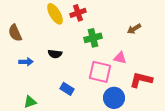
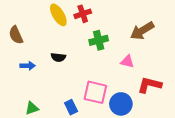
brown arrow: (134, 29) -> (142, 31), size x1.6
pink square: (100, 72) -> (95, 92), moved
blue rectangle: (67, 89) -> (71, 107), moved, turned 32

